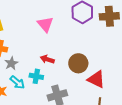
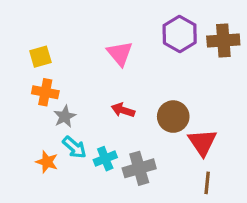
cyan cross: (36, 76) -> (105, 159), moved, turned -32
red triangle: (96, 79) -> (202, 142), turned 30

